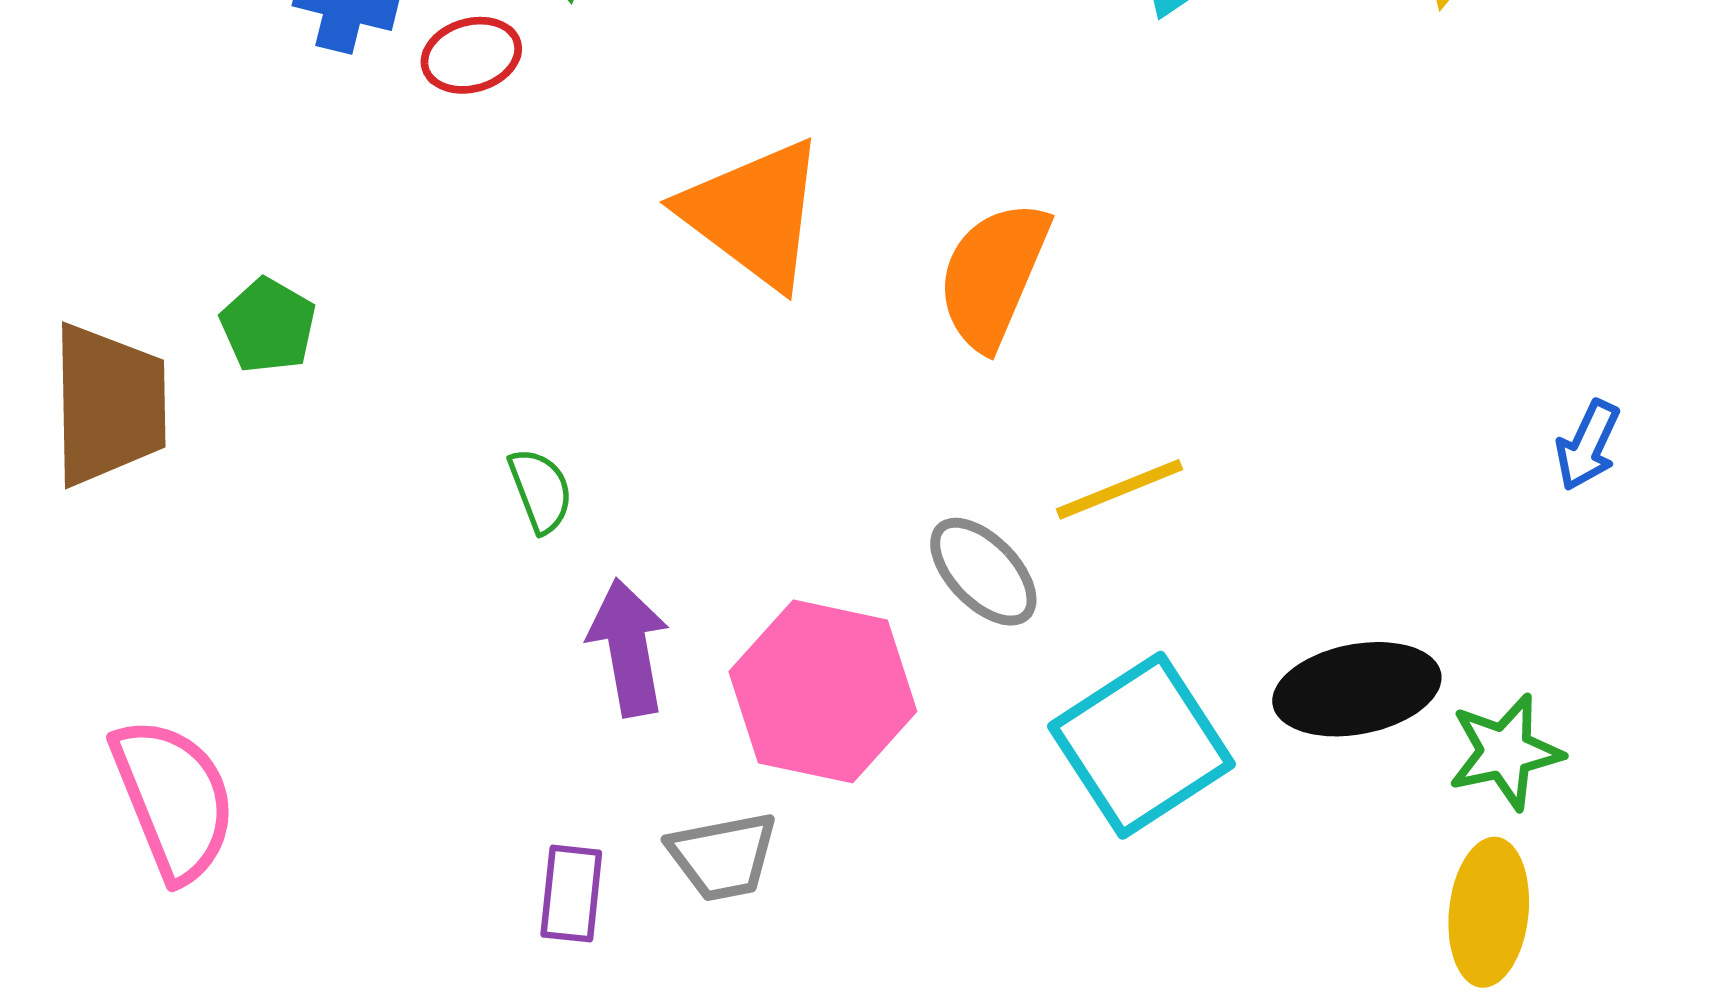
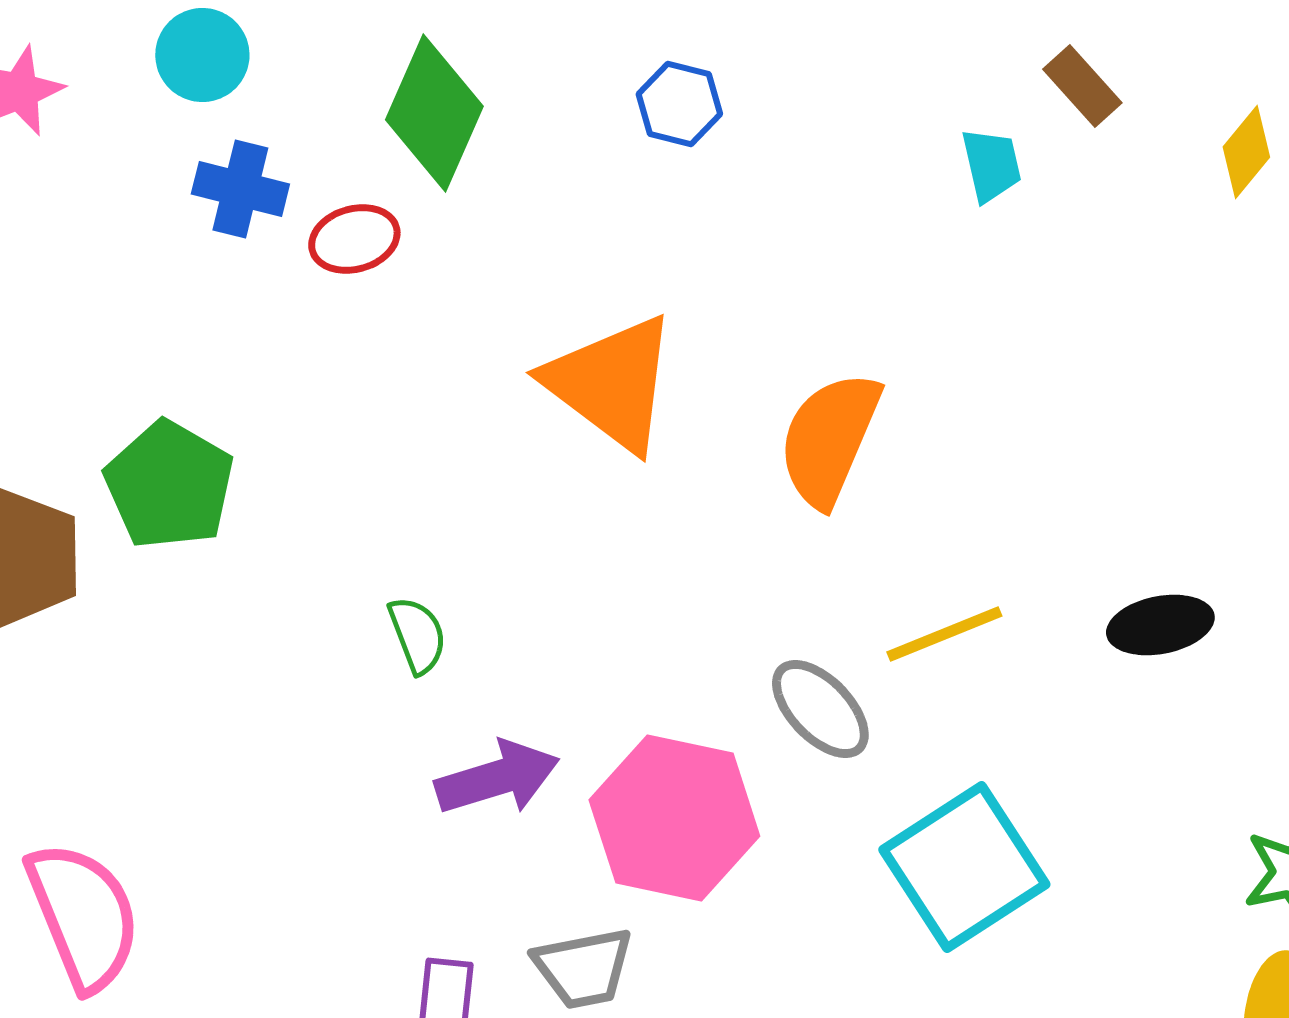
green pentagon: (268, 326) -> (169, 485), size x1.5
purple arrow: (628, 647) -> (497, 778), turned 83
black ellipse: (1357, 689) -> (1160, 625), moved, size x0.7

